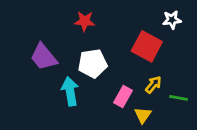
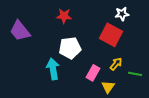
white star: (172, 20) -> (122, 14), moved
purple trapezoid: (44, 57) -> (20, 31), moved

